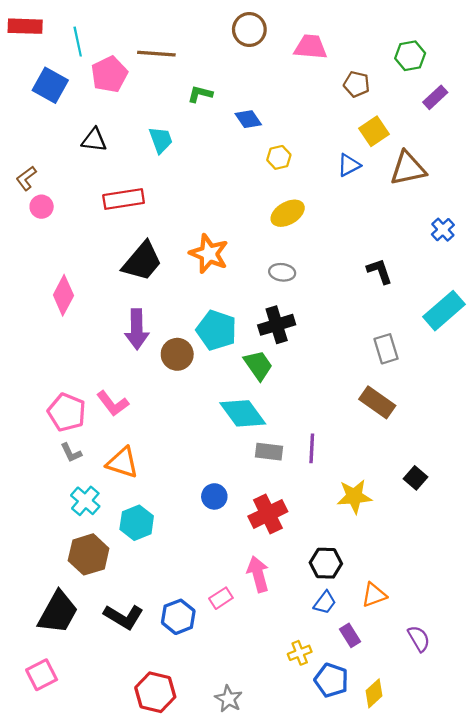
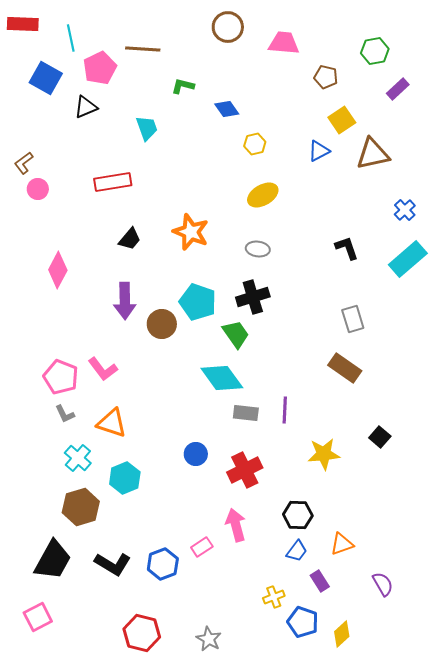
black triangle: (94, 140) -> (86, 107), moved, turned -30
black trapezoid: (142, 261) -> (130, 239), size x0.6
cyan rectangle: (444, 311) -> (408, 259), moved

